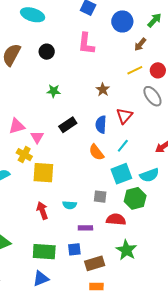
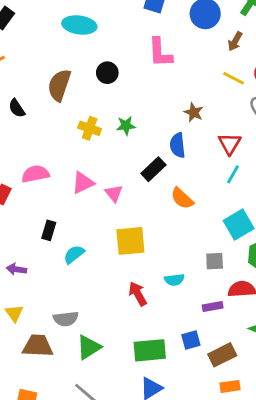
yellow line: (135, 70) -> (234, 78), turned 63
blue semicircle: (101, 125) -> (178, 145), moved
cyan line: (123, 146) -> (233, 174), moved
orange semicircle: (96, 152) -> (182, 198), moved
yellow cross: (24, 155) -> (90, 128), moved
purple rectangle: (85, 228) -> (213, 307), moved

